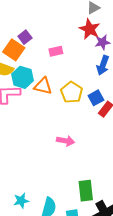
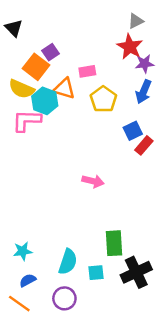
orange triangle: (43, 86) -> (64, 89), moved
yellow pentagon: (72, 92) -> (103, 99), moved
cyan star: (21, 201) -> (23, 251), moved

